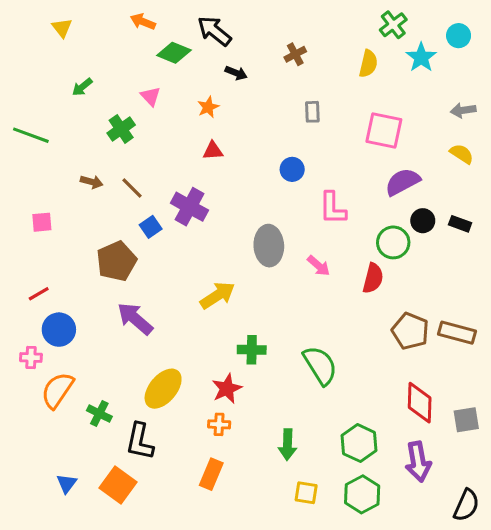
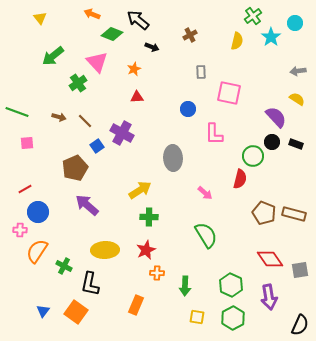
green arrow: (82, 87) -> (53, 56), size x1.6
pink triangle: (151, 96) -> (97, 62), size x1.6
pink square: (384, 130) -> (229, 93), moved
green line: (31, 135) -> (17, 112), moved
purple semicircle: (403, 182) -> (276, 117), moved, turned 75
pink arrow: (319, 266) -> (205, 193), moved
green cross: (252, 350) -> (149, 217), moved
yellow ellipse: (163, 389) -> (105, 250), turned 48
red diamond: (420, 403) -> (270, 259), turned -36
orange cross: (219, 424) -> (157, 273), moved

